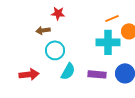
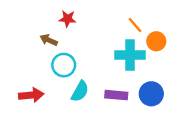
orange line: (112, 18) -> (135, 25), turned 72
brown arrow: (43, 30) -> (49, 40), turned 32

